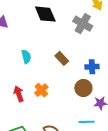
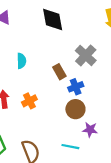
gray cross: (83, 24) -> (86, 55), moved
blue cross: (92, 67) -> (76, 87), moved, turned -32

